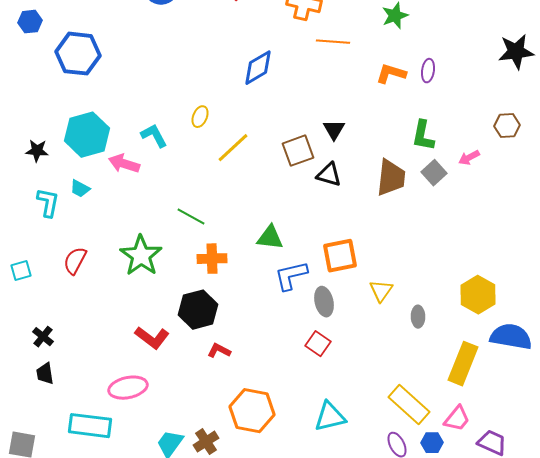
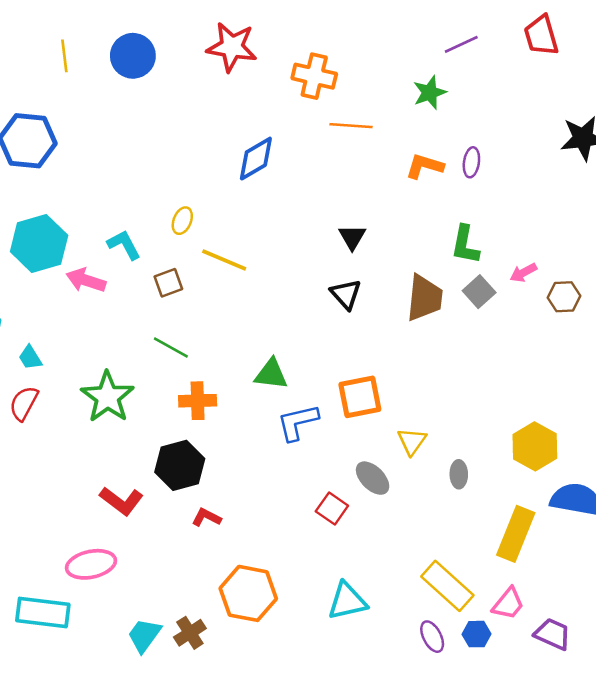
brown hexagon: (507, 126) -> (564, 297), moved
yellow line: (233, 148) -> (224, 260), turned 66
brown square: (298, 151) -> (168, 283), moved, size x0.7
black triangle: (329, 175) -> (346, 294), turned 32
cyan trapezoid: (80, 189) -> (30, 358), moved, turned 30
gray ellipse: (324, 302) -> (373, 478), moved, turned -32

